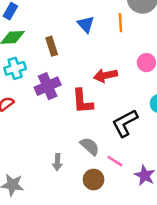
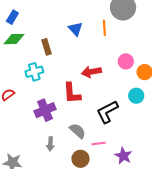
cyan cross: (15, 68) -> (34, 72), moved
purple cross: (48, 86) -> (45, 110), moved
pink line: (115, 161) -> (98, 143), turned -40

